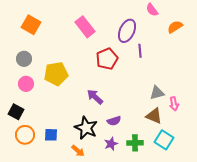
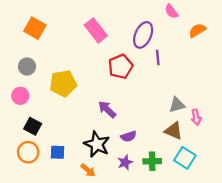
pink circle: (26, 84) -> (20, 96), moved
black square: (16, 112) -> (33, 126), moved

